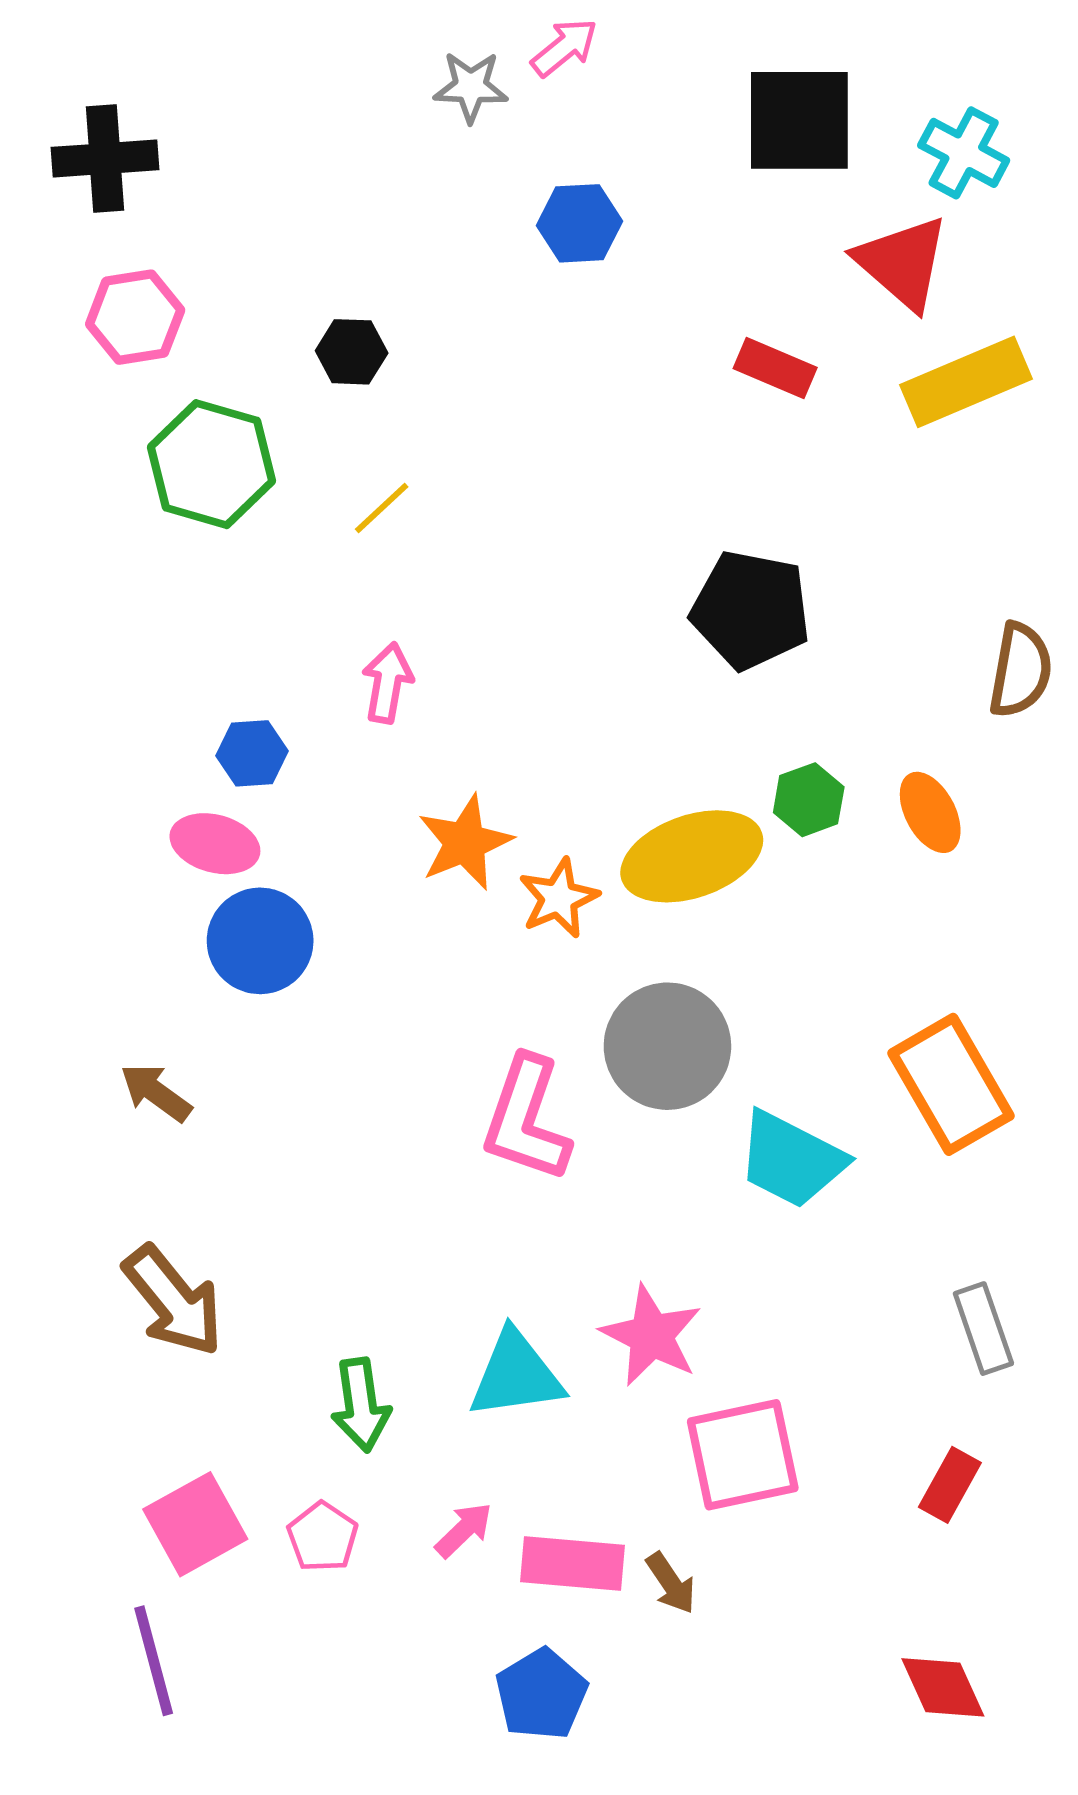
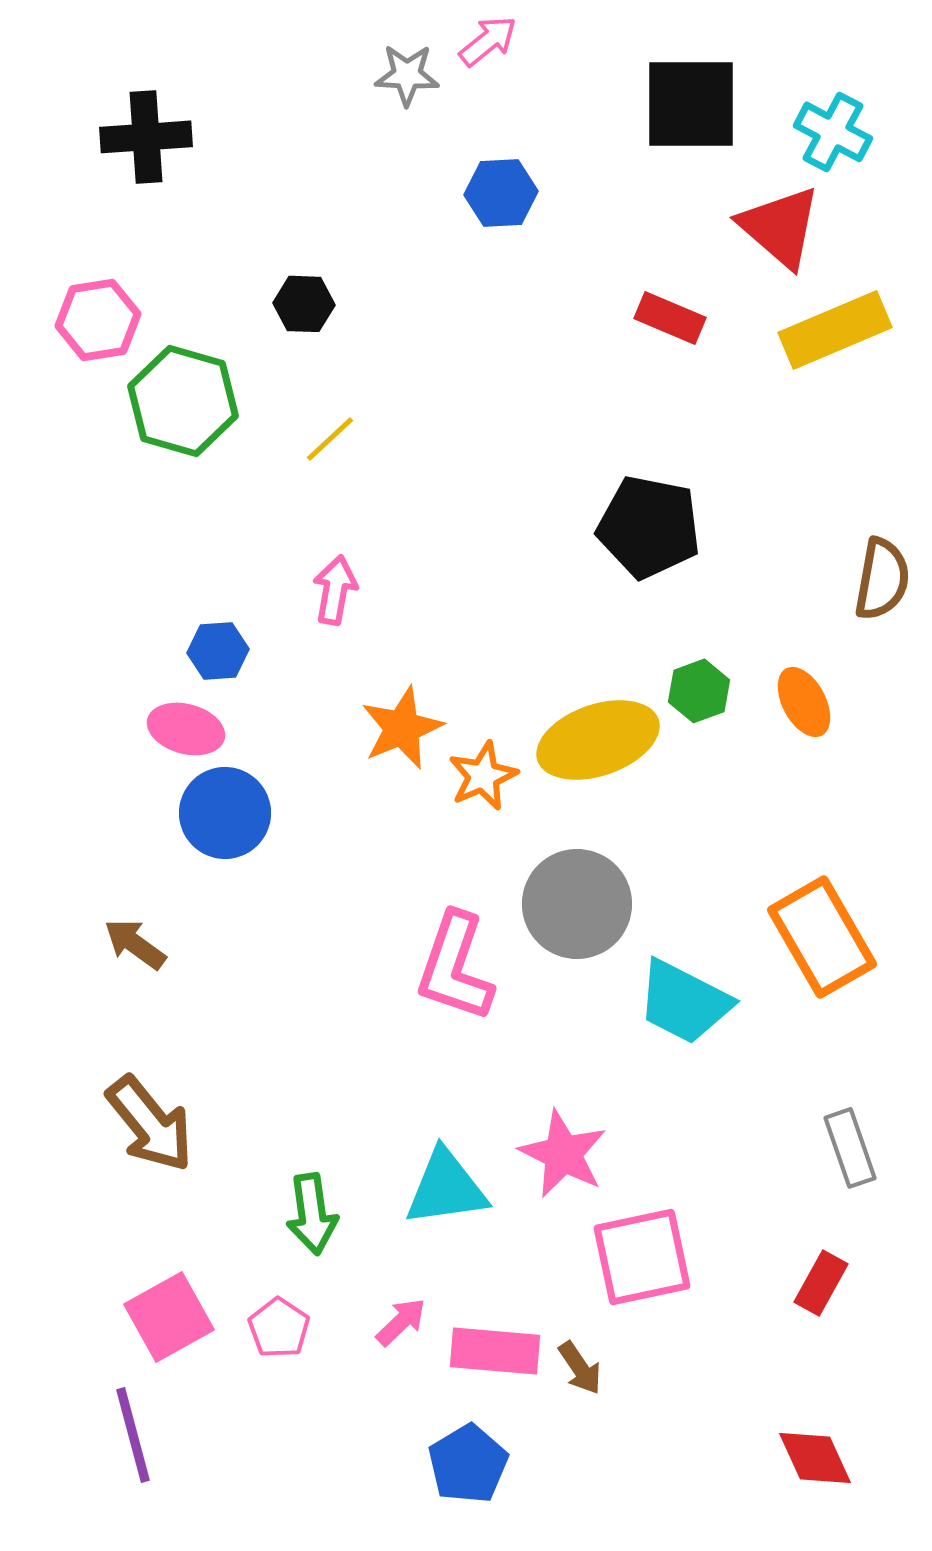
black cross: (105, 159) -> (146, 137), moved
pink hexagon: (135, 317) -> (98, 320), moved

